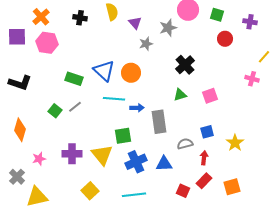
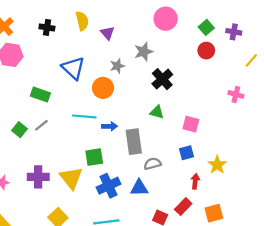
green square: (217, 15) -> (206, 27), moved, turned 32
gray star: (168, 28) -> (144, 52), moved
gray star: (146, 44) -> (117, 66), moved
yellow line: (264, 57) -> (251, 60), moved
blue triangle: (104, 71) -> (73, 68), moved
green triangle: (180, 95) -> (157, 112), turned 32
pink square: (210, 96) -> (191, 124), moved, turned 35
gray semicircle: (185, 144) -> (152, 164), moved
red arrow: (204, 158) -> (195, 181), moved

